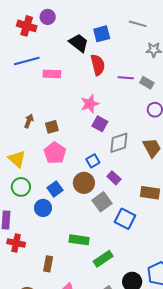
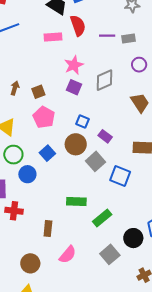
pink rectangle: (52, 74) -> (53, 37), moved
gray rectangle: (147, 83) -> (128, 39), turned -32
purple square: (100, 124) -> (74, 87), moved
gray diamond: (119, 143) -> (104, 80), moved
blue square: (93, 161) -> (82, 121), turned -32
blue circle: (43, 208) -> (27, 174), moved

